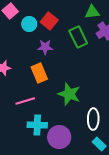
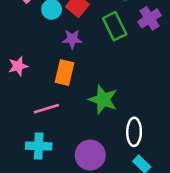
orange rectangle: (39, 73) -> (64, 73), turned 36
cyan cross: (37, 125) -> (39, 146), moved

